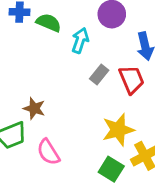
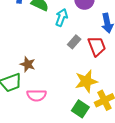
pink semicircle: (48, 152) -> (37, 95), turned -60

